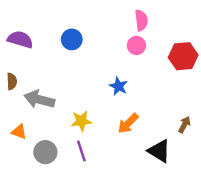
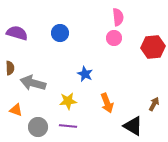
blue star: (118, 86) -> (85, 74), moved
orange arrow: (128, 123) -> (107, 103), turned -66
purple line: (81, 151) -> (68, 126), turned -66

